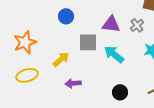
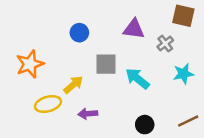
purple triangle: (111, 24) -> (134, 29), moved
yellow ellipse: (27, 75) -> (48, 104), moved

